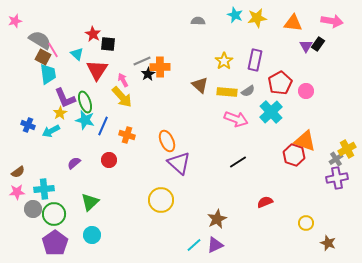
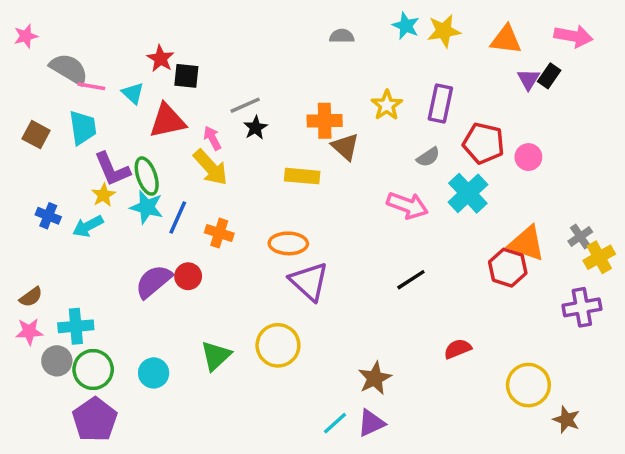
pink line: (53, 50) -> (91, 86), turned -49
brown square: (43, 57) -> (36, 135), moved
orange cross: (160, 67) -> (325, 121), moved
red triangle: (97, 70) -> (167, 121), turned 45
red pentagon: (280, 83) -> (484, 143), turned -30
yellow rectangle: (227, 92) -> (302, 176), moved
orange ellipse: (167, 141) -> (288, 243), turned -65
gray cross: (336, 159) -> (580, 237), moved
purple semicircle: (74, 163) -> (154, 281), moved, size x1.6
green triangle: (90, 202) -> (216, 356), moved
yellow circle: (306, 223) -> (528, 385), size x1.6
cyan circle: (92, 235) -> (154, 373), moved

